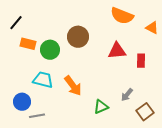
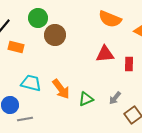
brown circle: (78, 37) -> (55, 35), moved
green circle: (50, 50) -> (38, 18), moved
green triangle: (101, 107) -> (86, 99), moved

